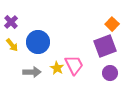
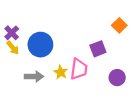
purple cross: (11, 22) -> (12, 33), moved
purple square: (105, 46) -> (98, 49), moved, size x0.7
pink trapezoid: (74, 65) -> (79, 69), turned 35

